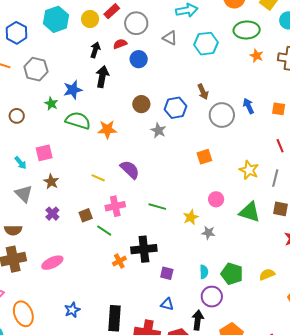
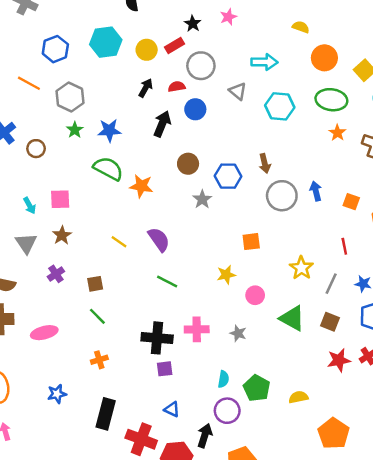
black arrow: (102, 77) -> (162, 124), moved
green star: (51, 104) -> (75, 130), moved
pink cross: (115, 206) -> (197, 329), moved
green line: (157, 207) -> (167, 281), moved
yellow star: (191, 217) -> (226, 275), moved
green line: (104, 231) -> (97, 316), moved
orange cross: (119, 261) -> (99, 360), moved
purple square: (167, 273) -> (165, 369), moved, turned -32

